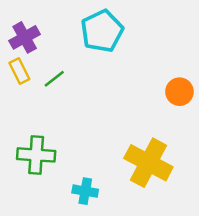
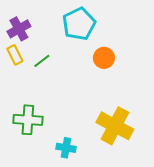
orange circle: (179, 92) -> (104, 58), moved

